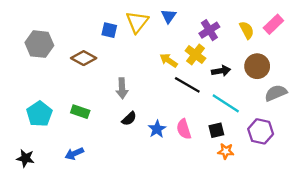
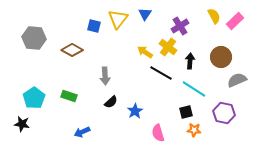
yellow semicircle: (247, 30) -> (214, 16), moved
black arrow: (221, 71) -> (190, 61), turned -77
pink semicircle: (184, 129) -> (158, 133), moved
blue arrow: (74, 154) -> (82, 132), moved
black star: (25, 158) -> (22, 124), moved

